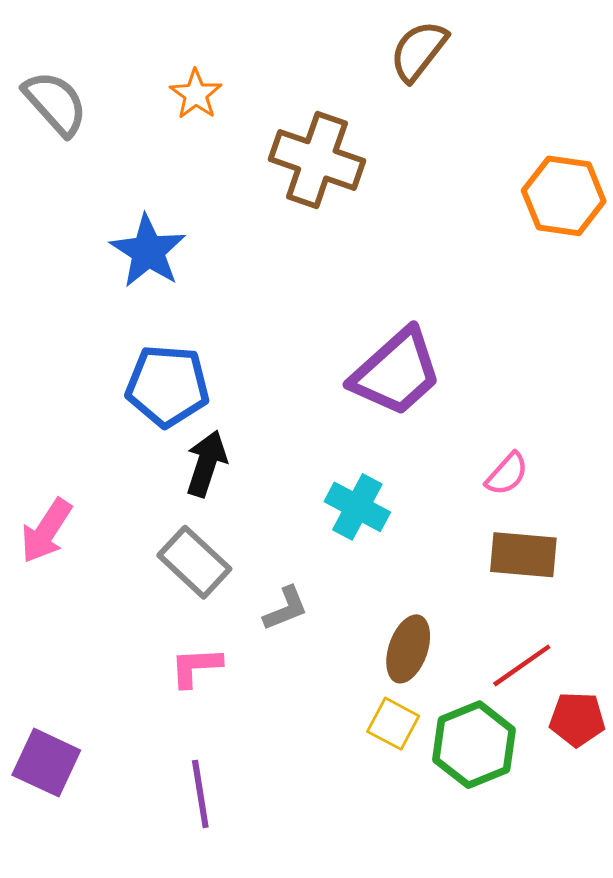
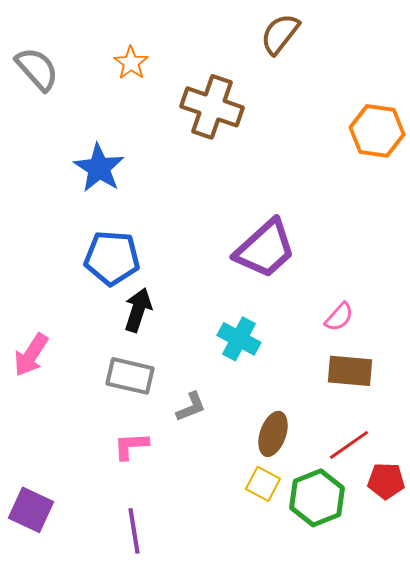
gray rectangle: (194, 562) -> (130, 376), turned -30

